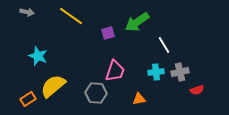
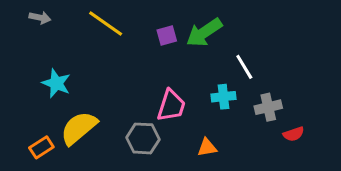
purple square: (108, 33) -> (167, 36), moved
cyan cross: (156, 72) -> (223, 97), moved

